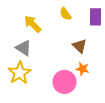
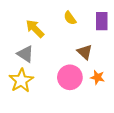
orange star: (83, 69) -> (97, 77), moved
pink circle: (65, 82) -> (70, 77), moved

